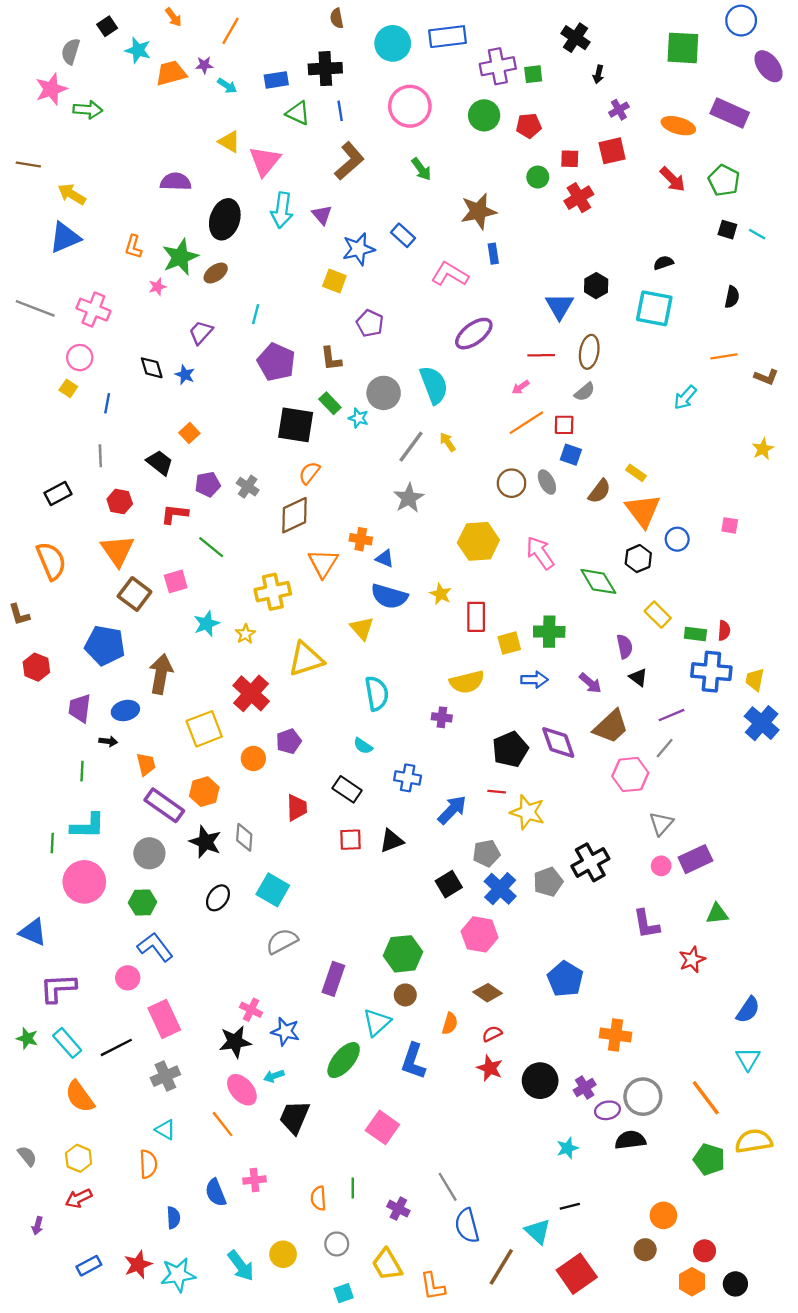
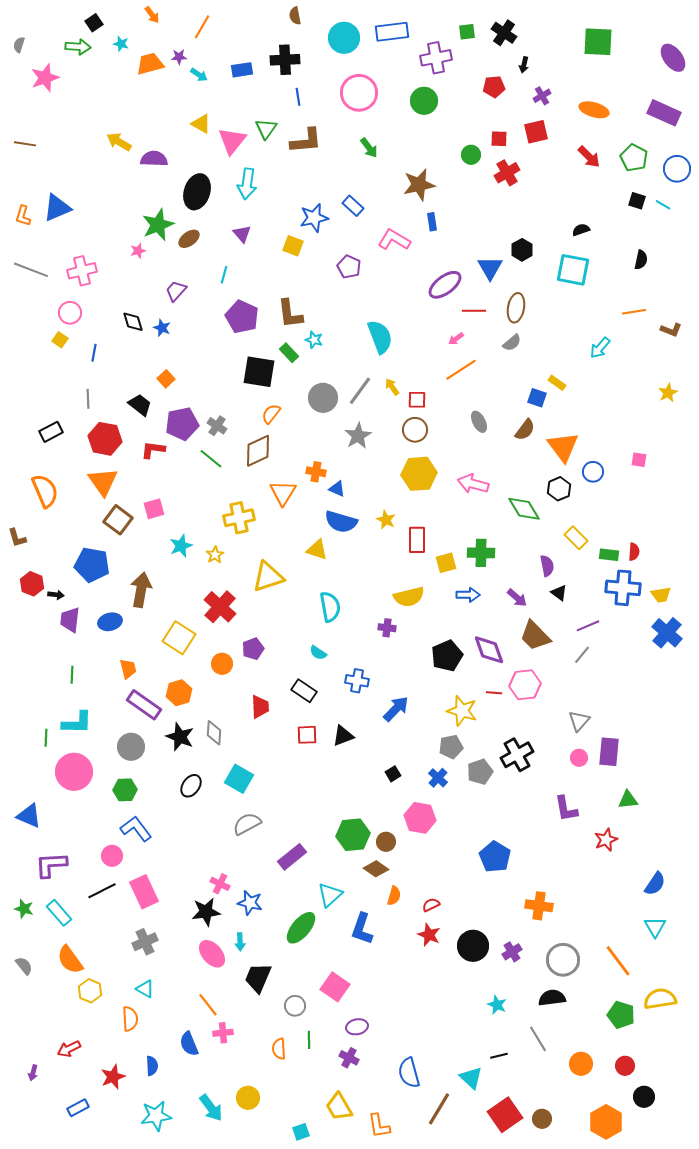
blue circle: (741, 21) -> (677, 169), moved
cyan star: (138, 50) -> (121, 44), size x0.7
gray semicircle: (71, 51) -> (19, 45), moved, size x0.7
green square: (533, 74) -> (467, 32), moved
green arrow: (88, 110) -> (78, 47), moved
green triangle: (298, 113) -> (266, 129), moved, turned 40
purple rectangle: (730, 113) -> (664, 113), moved
red pentagon: (529, 126) -> (494, 87), moved
brown L-shape: (349, 161) -> (306, 141), turned 36
yellow arrow: (72, 194) -> (119, 142), moved
purple triangle: (322, 215) -> (242, 234), moved
orange L-shape: (133, 247) -> (23, 216), moved
pink cross: (93, 310) -> (82, 271), turned -36
purple pentagon: (370, 323) -> (349, 267), moved
purple ellipse: (474, 334) -> (445, 285), moved
brown L-shape: (331, 359) -> (290, 314), size x1.4
gray circle: (384, 393) -> (323, 398), moved
cyan star: (358, 418) -> (314, 340), moved
red square: (564, 425) -> (417, 400), moved
blue square: (571, 455) -> (537, 398), moved
yellow rectangle: (636, 473) -> (557, 383), moved
brown circle: (512, 483) -> (415, 430), moved
purple pentagon: (208, 484) -> (182, 424), size x1.5
red hexagon: (120, 501) -> (105, 439), size x1.5
green line: (211, 547) -> (211, 459), moved
pink arrow: (540, 553) -> (473, 484), turned -40
yellow triangle: (362, 628) -> (317, 550), turned -30
yellow trapezoid: (755, 680) -> (661, 595), turned -110
brown trapezoid: (611, 727) -> (535, 636), turned 88
yellow square: (204, 729) -> (179, 638), turned -36
black arrow: (108, 741) -> (56, 595), moved
pink hexagon: (630, 774) -> (525, 685), moved
red line: (497, 792) -> (494, 693), moved
gray pentagon: (486, 853) -> (451, 747), moved
purple rectangle: (695, 859) -> (609, 752), turned -60
black square: (449, 884) -> (393, 774), size x0.7
blue cross: (500, 889) -> (438, 778), size x0.7
purple rectangle: (333, 979) -> (292, 857), turned 32
brown diamond: (488, 993) -> (376, 869), moved
brown circle: (405, 995) -> (386, 842), moved
black line: (116, 1047) -> (102, 891), moved
cyan arrow: (274, 1076) -> (240, 942), turned -72
purple ellipse: (607, 1110) -> (357, 1027), moved
orange line: (223, 1124) -> (208, 1005), moved
cyan star: (567, 1148) -> (497, 1005), turned -30
gray semicircle: (27, 1156) -> (24, 966), moved
yellow hexagon: (79, 1158) -> (90, 991), moved
gray line: (448, 1187) -> (538, 1039), moved
gray circle: (337, 1244) -> (295, 1006), moved
brown circle: (645, 1250) -> (542, 1119), moved
red circle: (705, 1251) -> (625, 1066), moved
red star: (138, 1265) -> (113, 1077), moved
orange hexagon: (692, 1282) -> (606, 1122), size x1.4
black circle: (735, 1284) -> (644, 1097), moved

